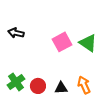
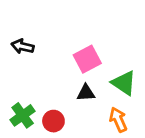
green triangle: (88, 43) -> (124, 83), moved
black triangle: (61, 88) -> (86, 93), moved

